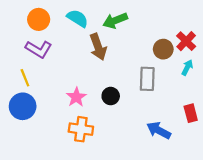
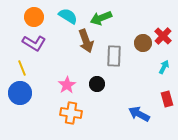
cyan arrow: (187, 67) -> (164, 67), moved
gray rectangle: (147, 79) -> (114, 56), moved

